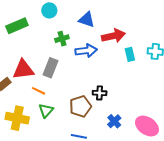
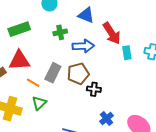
green rectangle: (17, 26) -> (19, 29), moved
red arrow: (113, 36) -> (112, 33), turned 65
gray rectangle: (51, 68) -> (53, 73), moved
brown pentagon: (80, 106) -> (78, 74), moved

